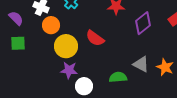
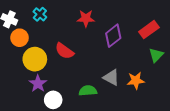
orange star: (165, 67) -> (136, 81), turned -30
purple star: (69, 70) -> (38, 84), turned 30

